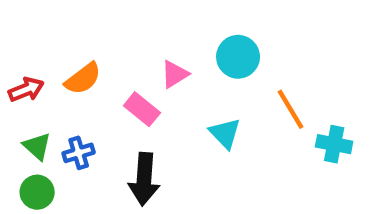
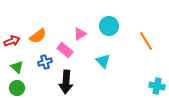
orange line: (290, 109) -> (146, 41), moved
cyan cross: (334, 144) -> (157, 86), moved
blue cross: (79, 153) -> (45, 62), moved

